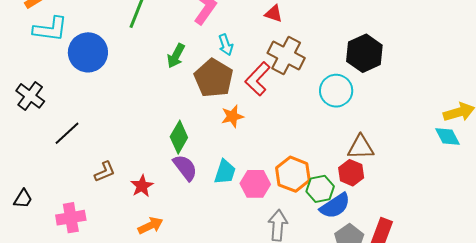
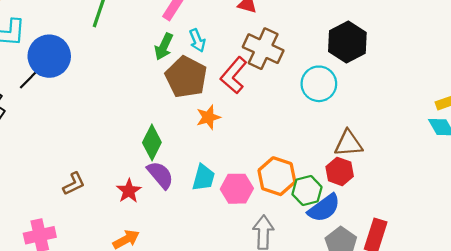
green arrow: (176, 56) -> (164, 47), moved
black line: (67, 133) -> (32, 76), moved
red star: (142, 186) -> (129, 191), moved

